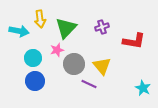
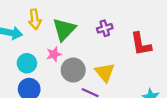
red L-shape: (134, 41) -> (141, 44), turned 70

